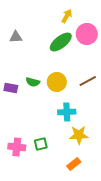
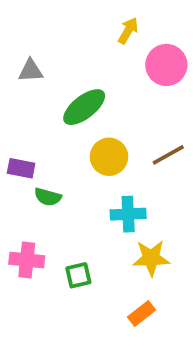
green ellipse: (61, 42) -> (84, 107), moved
green semicircle: (33, 82) -> (48, 197), moved
pink cross: (17, 147) -> (27, 260), moved

